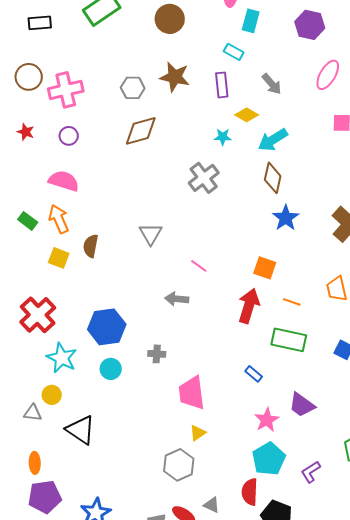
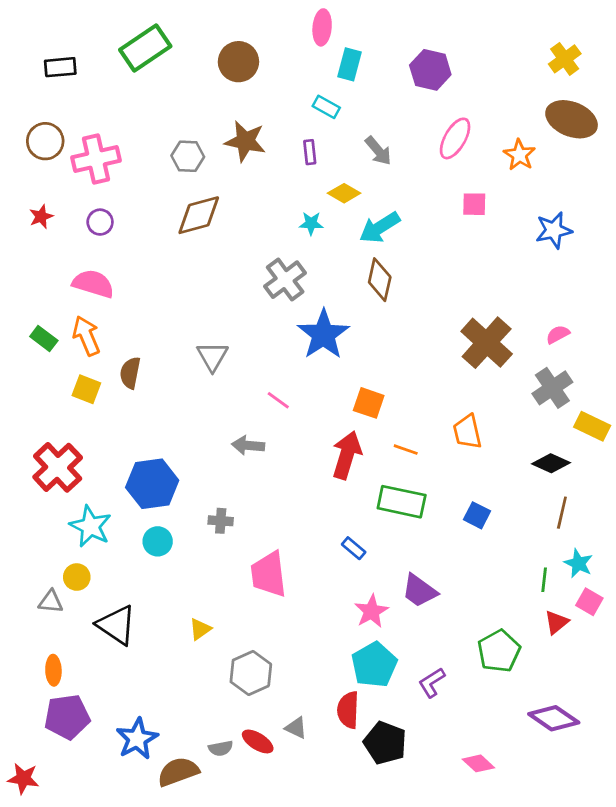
purple rectangle: (222, 85) -> (310, 152), size x0.7
red star: (26, 132) -> (41, 217), turned 30
blue star: (286, 218) -> (323, 334), moved, size x1.4
yellow triangle: (198, 433) -> (200, 629), moved

